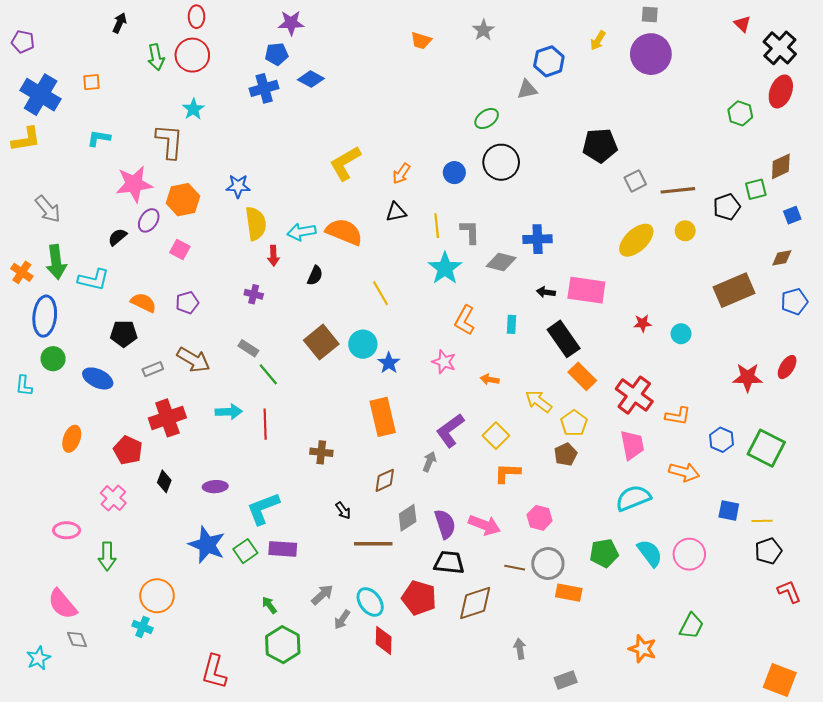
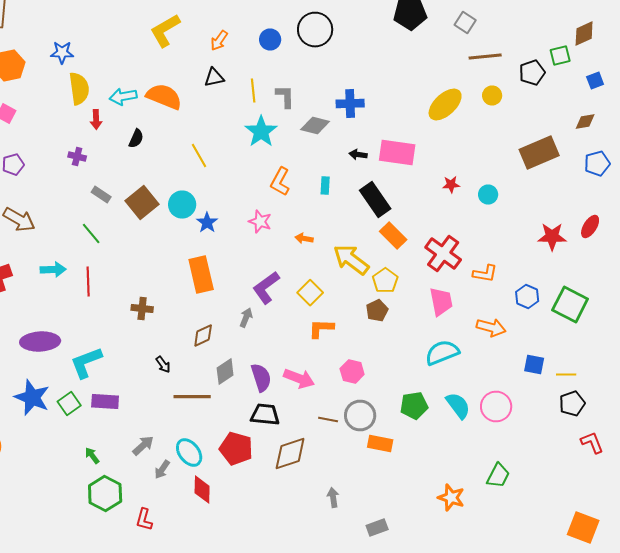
gray square: (635, 181) -> (465, 22), moved, turned -30
gray rectangle: (248, 348) -> (101, 194), moved
yellow arrow: (539, 401) -> (351, 260), size x1.4
purple ellipse: (215, 487) -> (40, 342), size x1.6
red L-shape: (214, 672) -> (144, 520), moved, size x0.7

